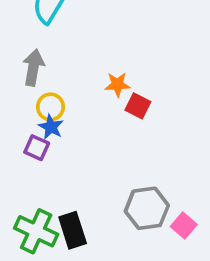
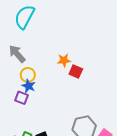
gray arrow: (33, 68) -> (17, 54), turned -48

